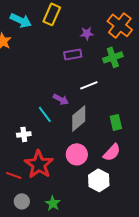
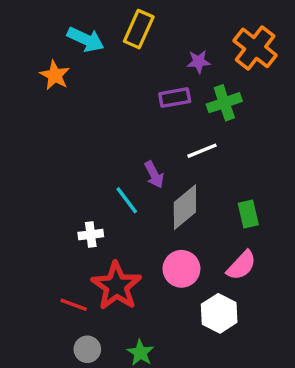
green cross: (113, 57) -> (224, 103), moved
purple arrow: (61, 99) -> (154, 175), turned 35

